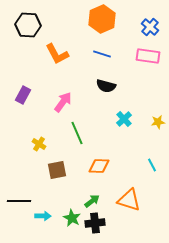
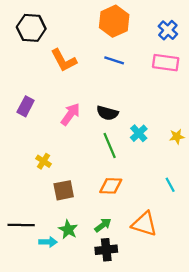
black semicircle: (106, 86) -> (107, 113), moved
green line: (77, 133) -> (110, 146), moved
green star: (72, 218) -> (68, 230), moved

